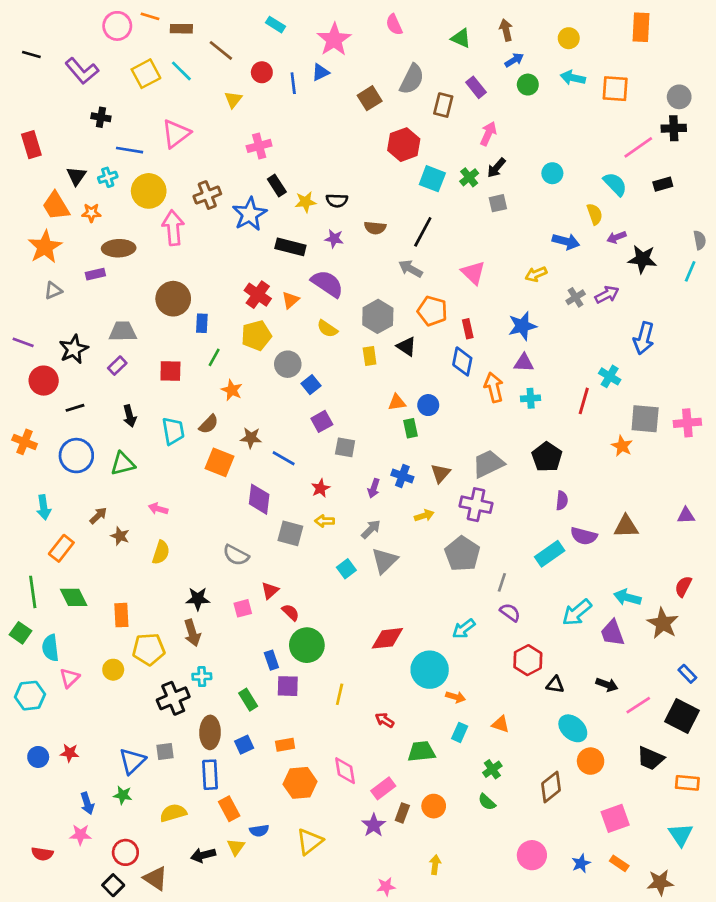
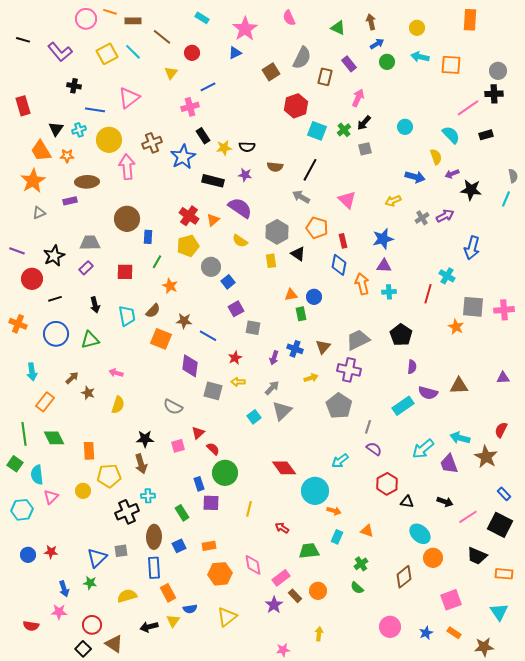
blue line: (293, 83) -> (208, 87), moved, turned 70
red diamond: (387, 638) -> (284, 468), turned 60
brown rectangle: (402, 813) -> (295, 596), turned -64

